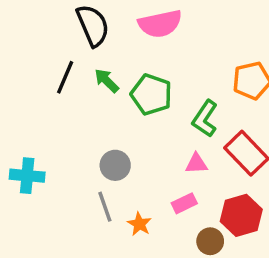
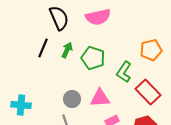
green arrow: (107, 81) -> (67, 50), turned 70
pink triangle: (196, 164) -> (100, 98), moved, size x1.5

